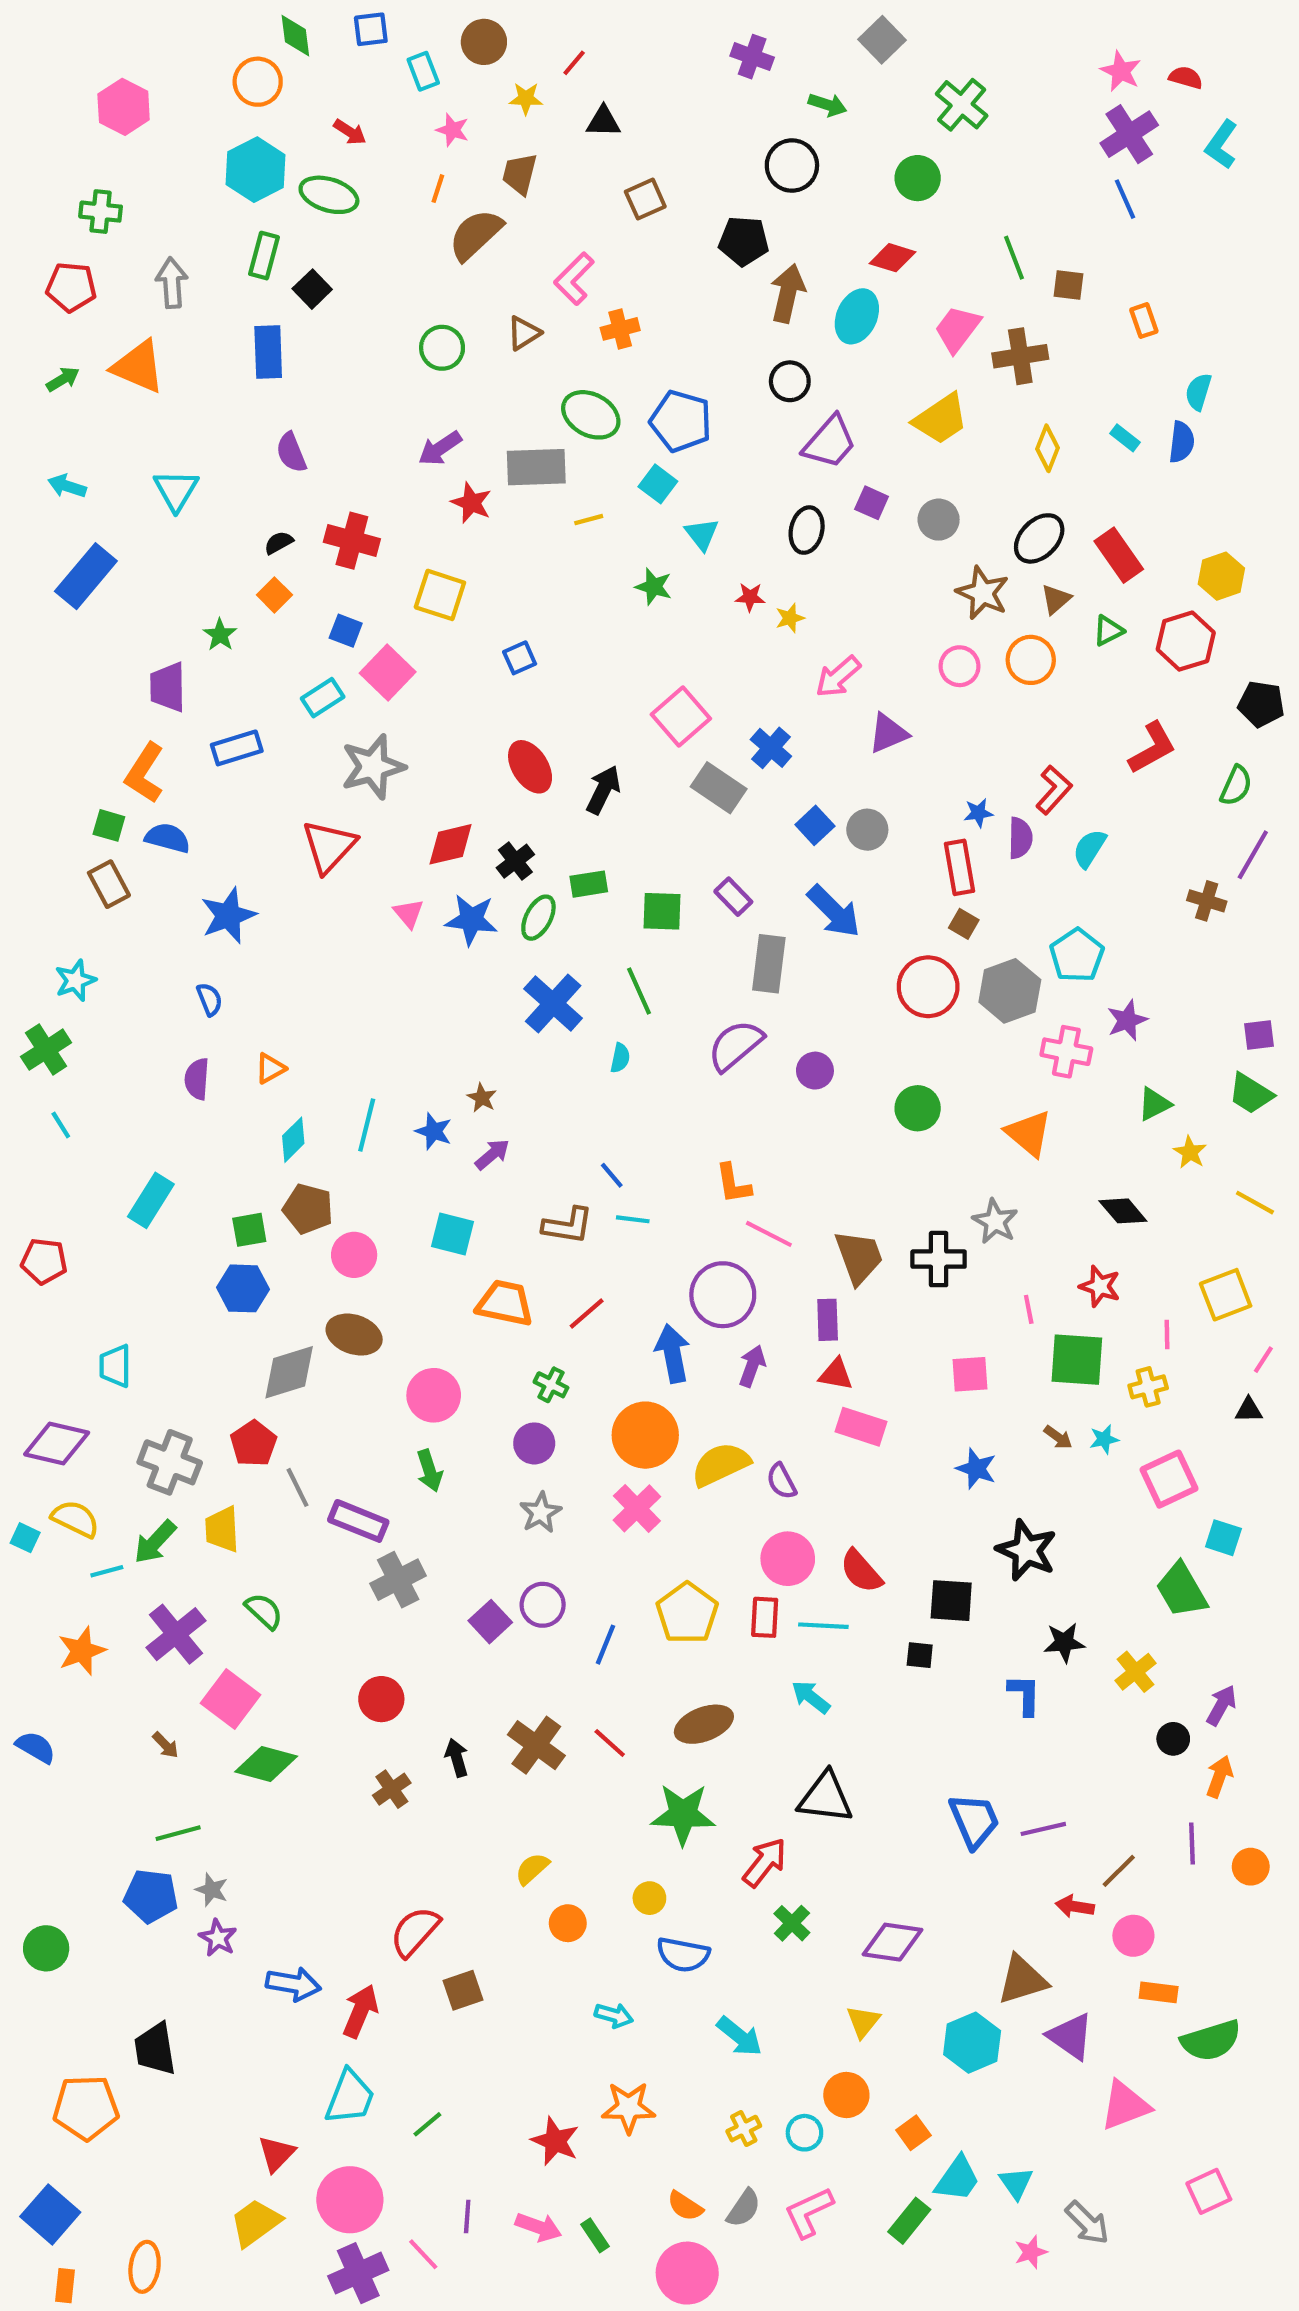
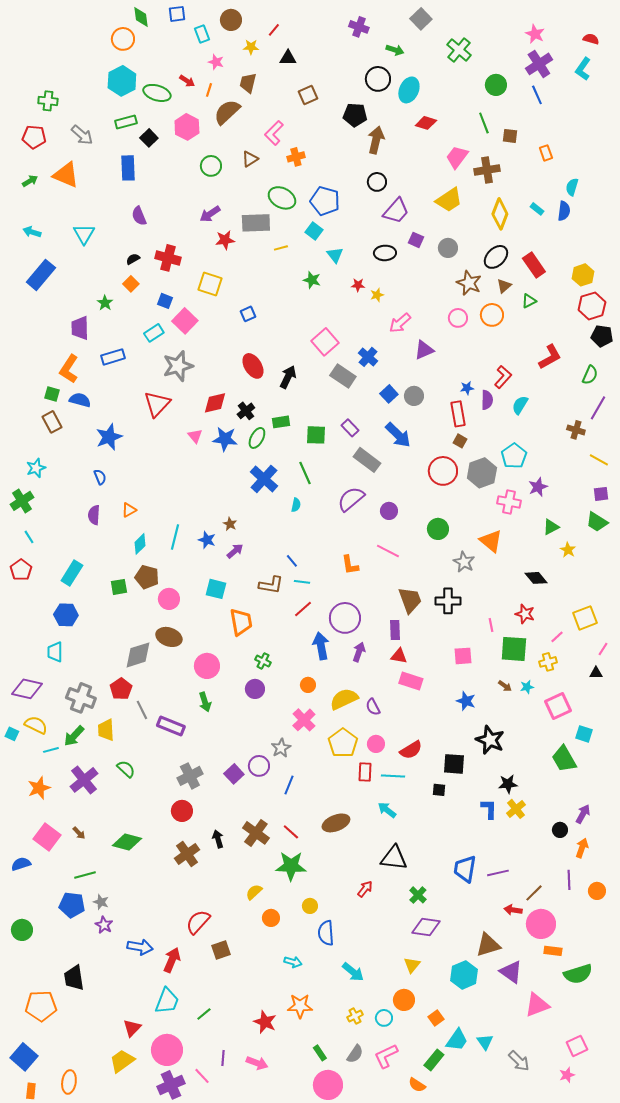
red semicircle: (1186, 78) -> (591, 39), moved
pink hexagon: (124, 107) -> (187, 127), moved
red arrow: (350, 132) -> (187, 81), moved
green circle: (918, 178) -> (496, 85), moved
green rectangle: (264, 256) -> (126, 122), turned 60
gray arrow: (172, 283) -> (82, 135), turned 135
cyan ellipse: (857, 316) -> (409, 90), moved
yellow diamond: (1048, 448) -> (500, 214), size x1.4
red star: (471, 503) -> (225, 240), turned -30
black ellipse: (807, 530) -> (385, 253), turned 75
red hexagon: (1186, 641) -> (592, 306), moved
gray rectangle: (769, 964) -> (367, 460), turned -60
yellow line: (1255, 1203) -> (599, 460), moved
gray star: (995, 1221) -> (464, 562), moved
pink line: (769, 1234) -> (388, 551), moved
red pentagon: (44, 1261) -> (21, 570), moved, turned 30
blue hexagon: (243, 1288) -> (66, 615), moved
orange trapezoid: (505, 1303) -> (241, 622), turned 68
red line: (587, 1314) -> (303, 609), moved
pink line: (1167, 1335) -> (557, 637), turned 48
orange circle: (645, 1435) -> (308, 685), size x0.5
gray star: (541, 1513) -> (281, 748), moved
pink circle: (788, 1559) -> (376, 744), size x0.7
red semicircle: (861, 1571) -> (411, 750), turned -80
gray cross: (398, 1580) -> (190, 776), moved
yellow pentagon: (687, 1613) -> (343, 743), moved
yellow cross: (1135, 1672) -> (516, 809), moved
pink square: (230, 1699) -> (47, 837), moved
blue semicircle: (36, 1747) -> (21, 864), moved, turned -48
brown cross: (392, 1789) -> (187, 854), size x1.4
green star: (683, 1814) -> (291, 866), moved
blue trapezoid: (974, 1821) -> (465, 869), turned -148
red arrow: (765, 1862) -> (365, 889), size x0.7
green cross: (792, 1923) -> (418, 895), moved
pink circle: (1133, 1936) -> (541, 924), size x1.5
blue semicircle: (683, 1955) -> (326, 933), turned 75
orange semicircle: (685, 2206) -> (417, 1085), moved
green rectangle: (595, 2235) -> (320, 1053), moved
pink star: (1031, 2252) -> (567, 1075), moved

